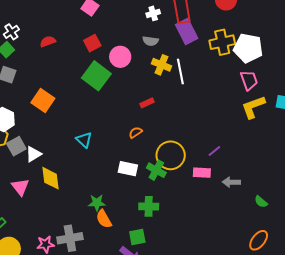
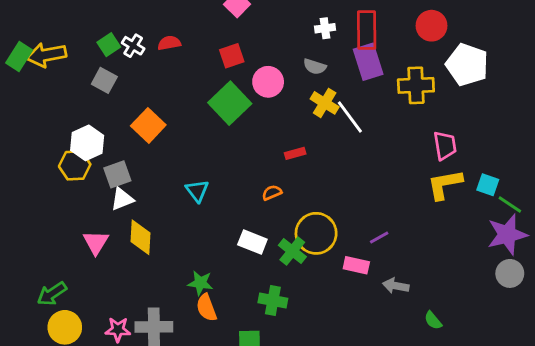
white cross: (11, 32) -> (133, 46), moved, turned -35
white pentagon: (248, 48) -> (467, 65), moved
white line: (180, 72) -> (350, 117), turned -35
gray square: (16, 146) -> (117, 174), moved

